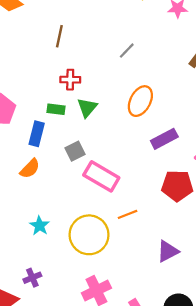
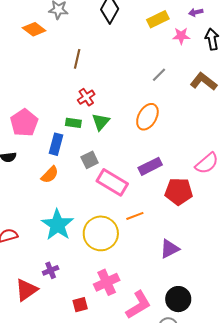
gray line: (127, 51) -> (159, 75), moved
red cross: (70, 80) -> (86, 97), turned -36
purple rectangle: (164, 139) -> (150, 166), moved
cyan star: (39, 226) -> (57, 225), size x1.8

